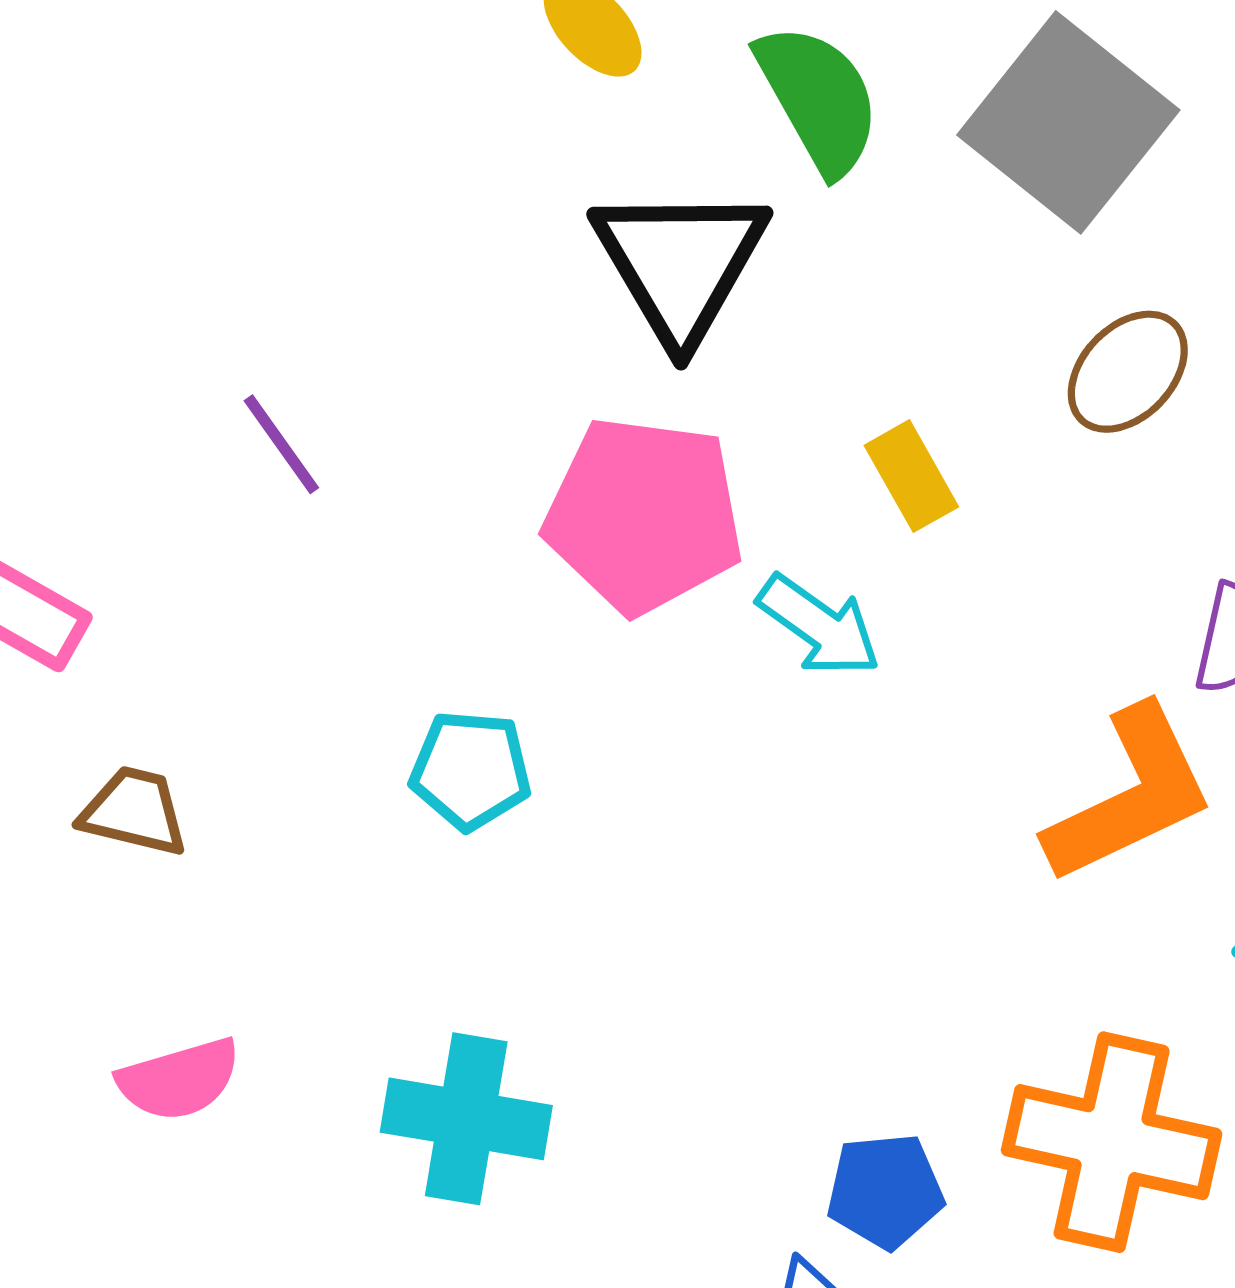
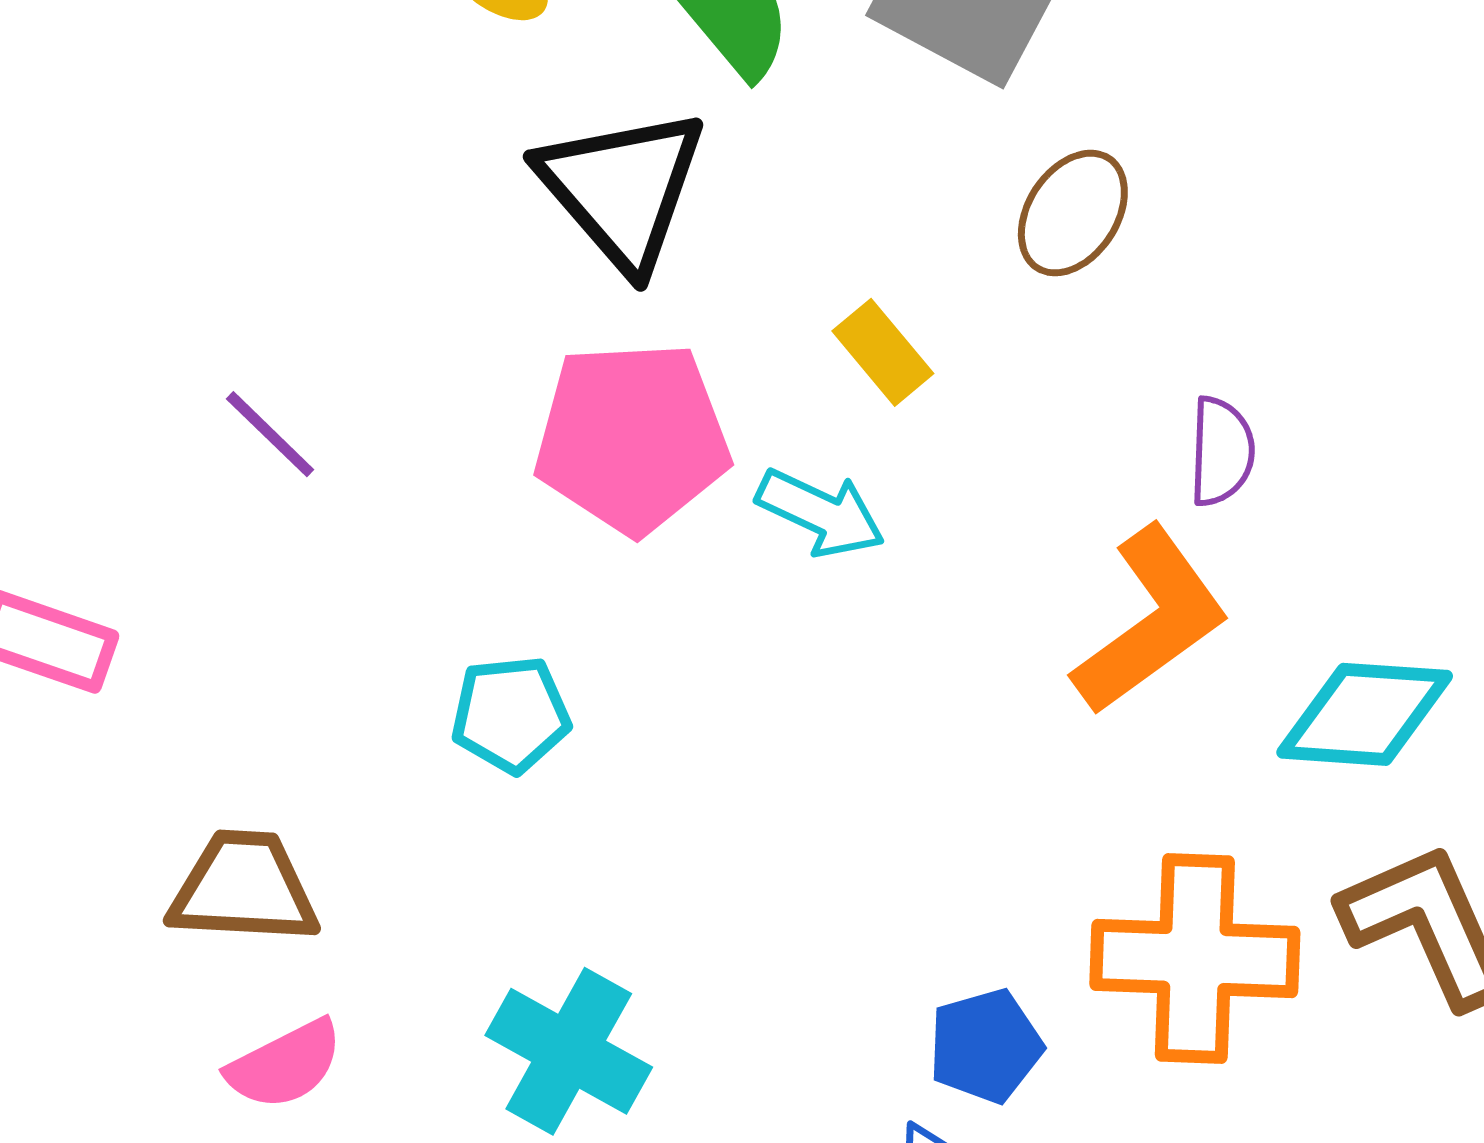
brown trapezoid: (134, 811) -> (244, 888), moved, size x1.4
cyan cross: (466, 1119) -> (569, 1051), turned 30

